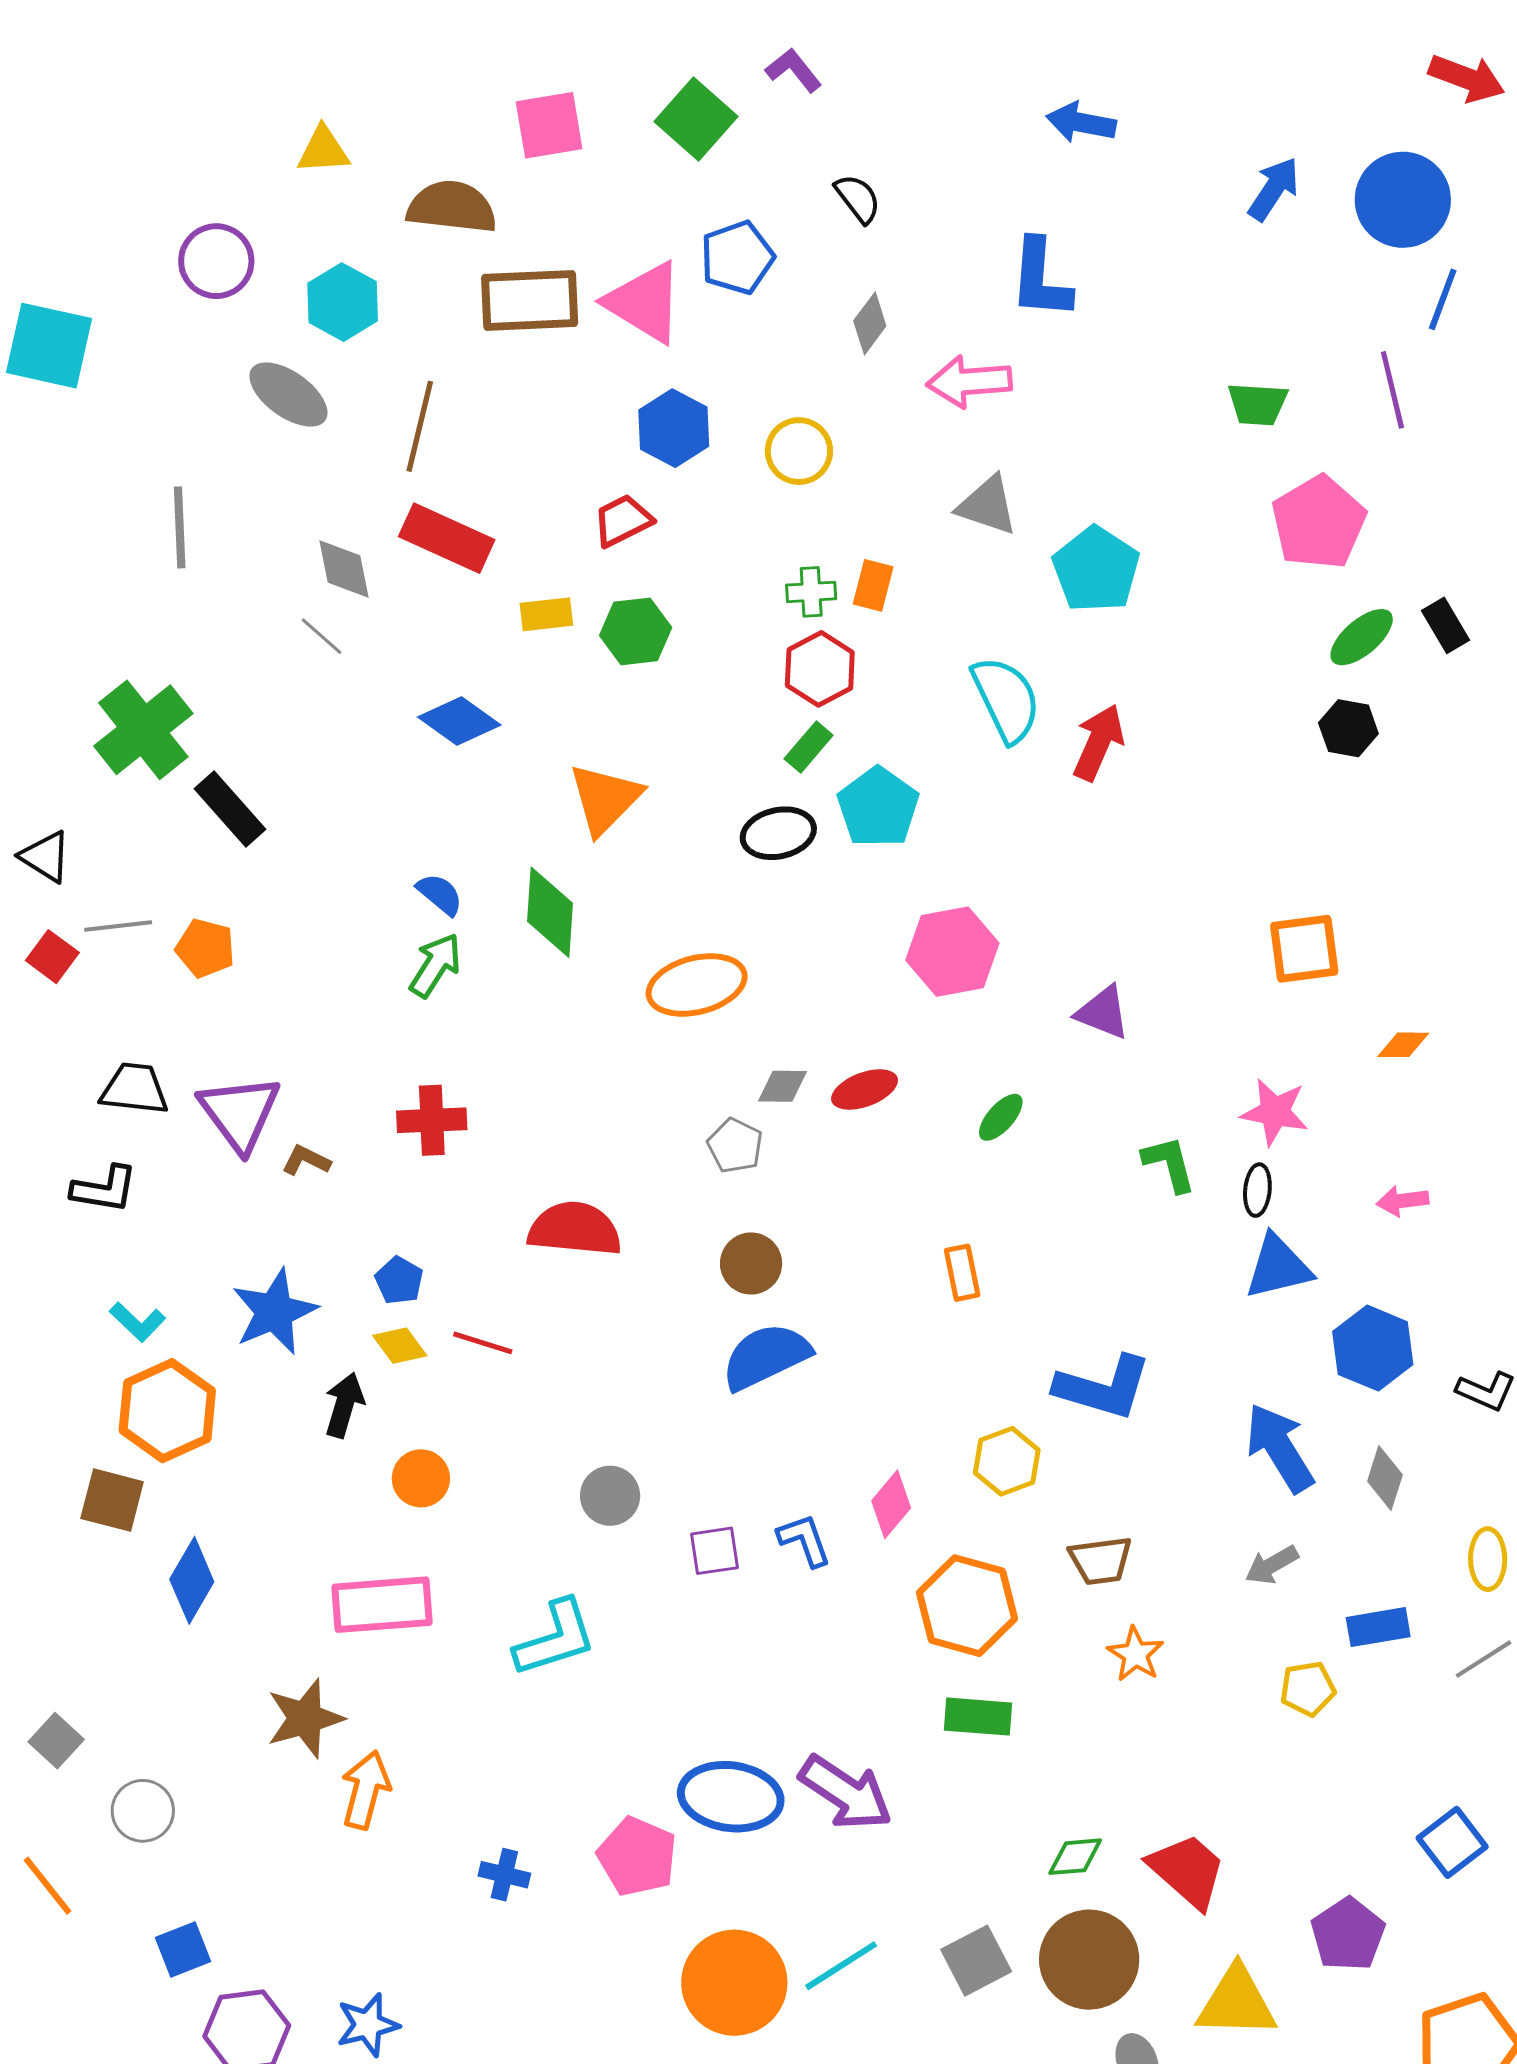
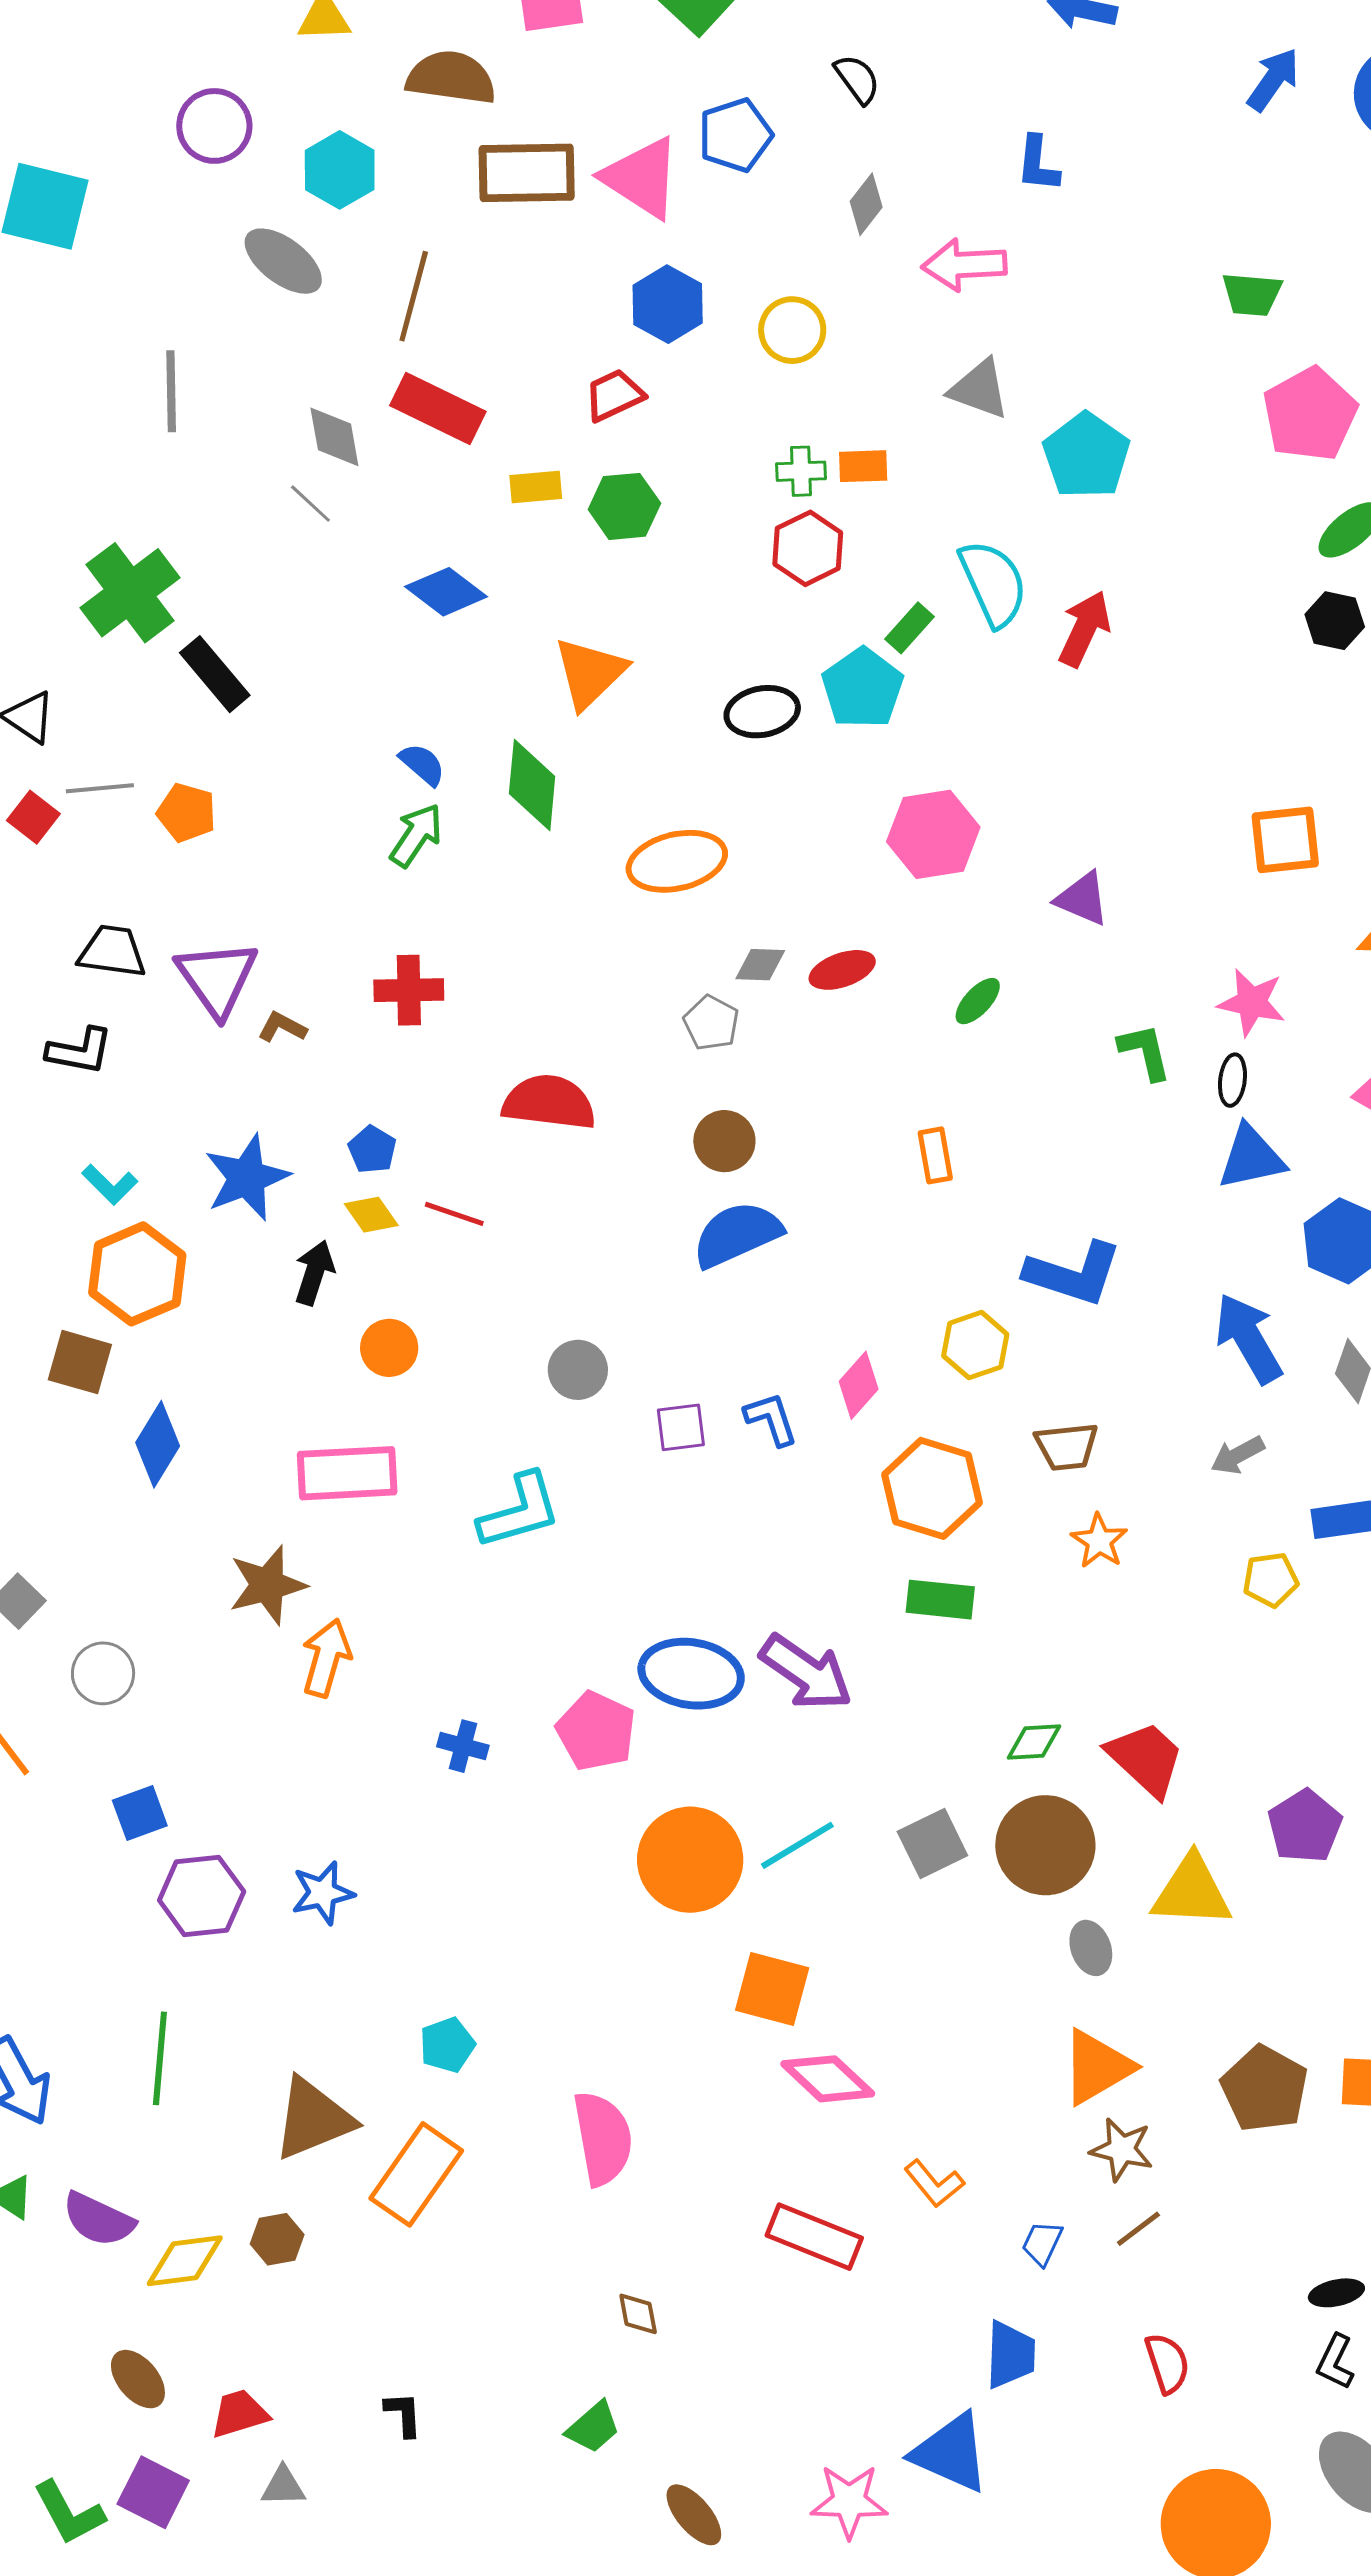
blue L-shape: (1040, 279) -> (1038, 164), size x0.7
orange rectangle: (873, 585) -> (863, 466), turned 72
green rectangle: (809, 747) -> (910, 628), moved

